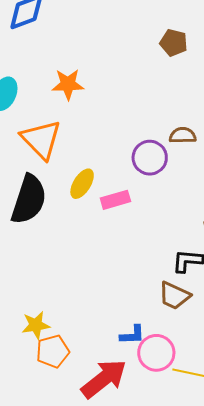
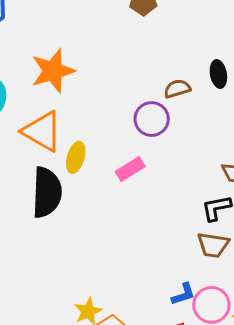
orange star: (68, 84) -> (53, 71), size x1.4
yellow ellipse: (82, 184) -> (76, 157), moved

